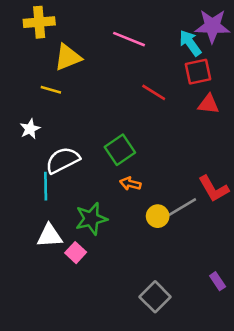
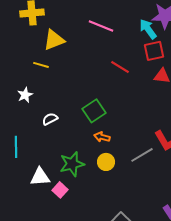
white semicircle: (63, 160) -> (50, 119), size x0.6
cyan line: (46, 186) -> (16, 147), moved
yellow circle: (158, 216) -> (106, 162), moved

